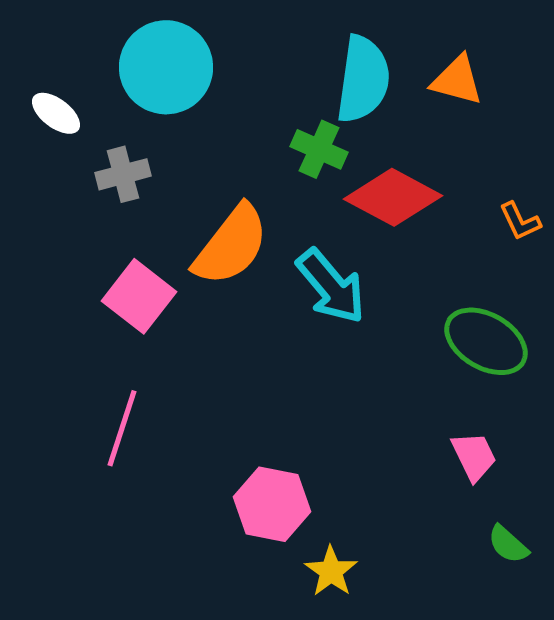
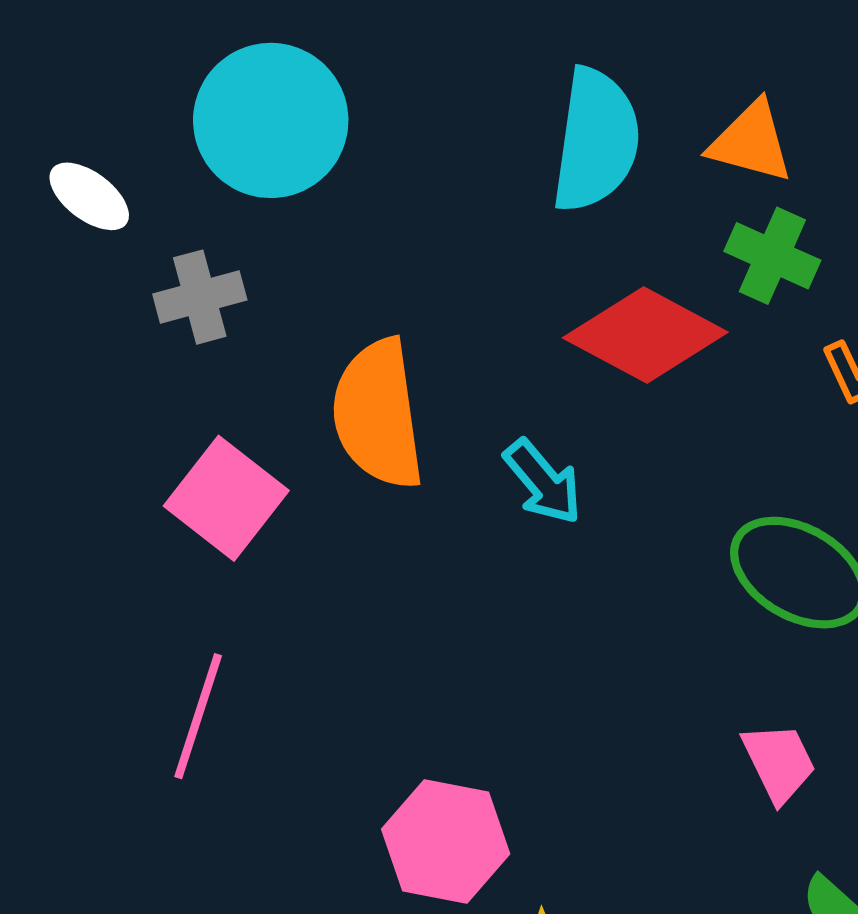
green cross: (319, 149) -> (772, 256), moved
orange semicircle: (231, 245) -> (378, 414), turned 134
cyan arrow: (331, 286) -> (543, 482), size x0.7

